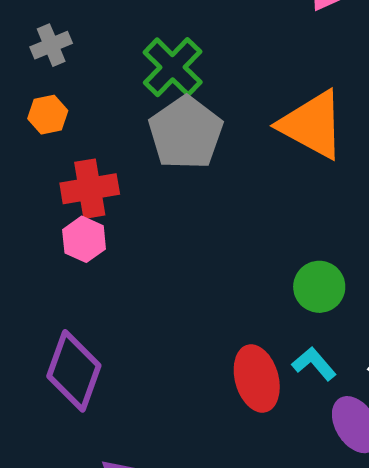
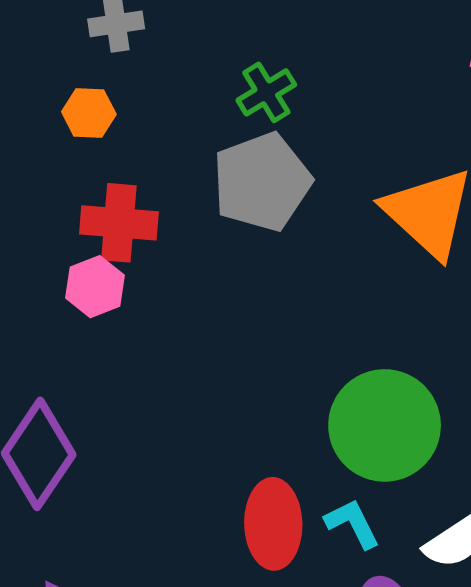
green cross: (173, 67) -> (266, 92), size x0.7
green circle: (319, 287) -> (385, 425), size x1.6

